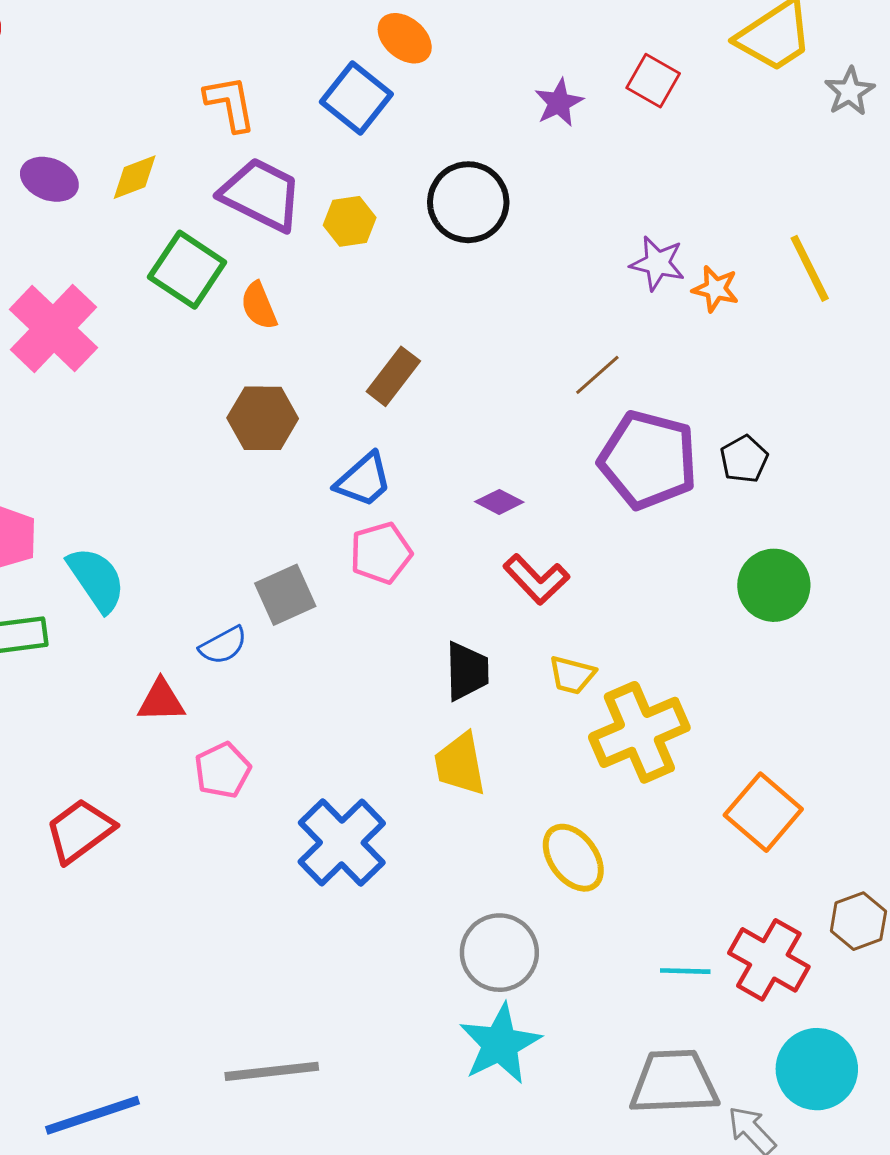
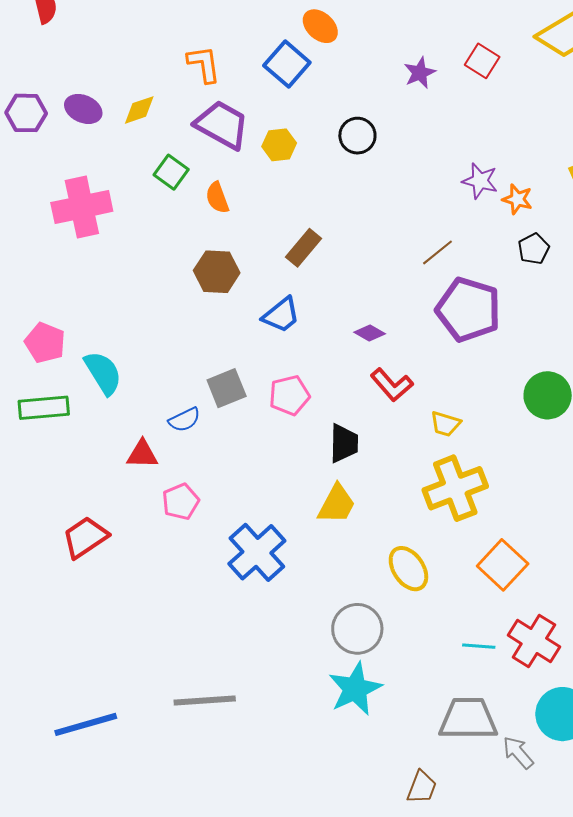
black circle: (468, 202) -> (357, 136), size x0.7
green square: (187, 270) -> (171, 172), size x0.7
pink cross: (53, 328) -> (82, 207), turned 32
black pentagon: (744, 459) -> (534, 249), moved
pink pentagon: (381, 553) -> (289, 395), moved
yellow trapezoid: (572, 675) -> (445, 424), moved
yellow trapezoid: (460, 764) -> (337, 504), turned -144
orange square: (763, 812) -> (503, 565), moved

